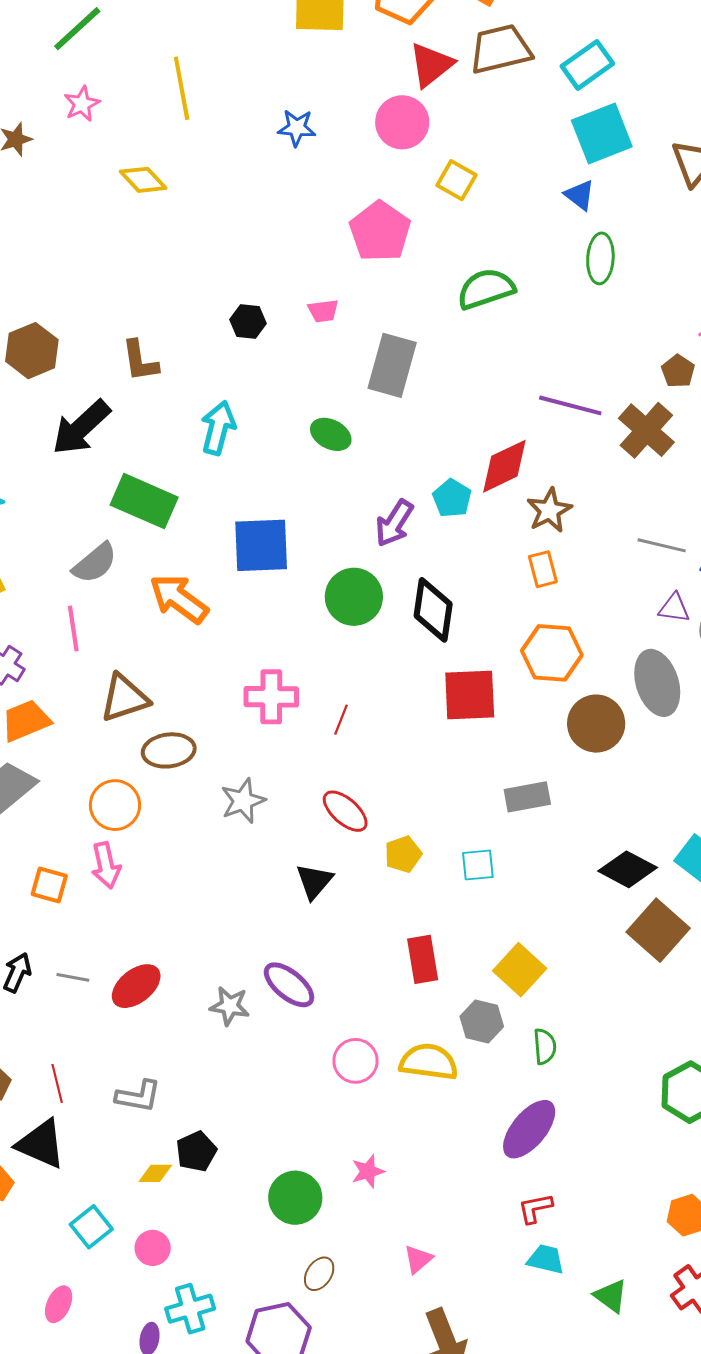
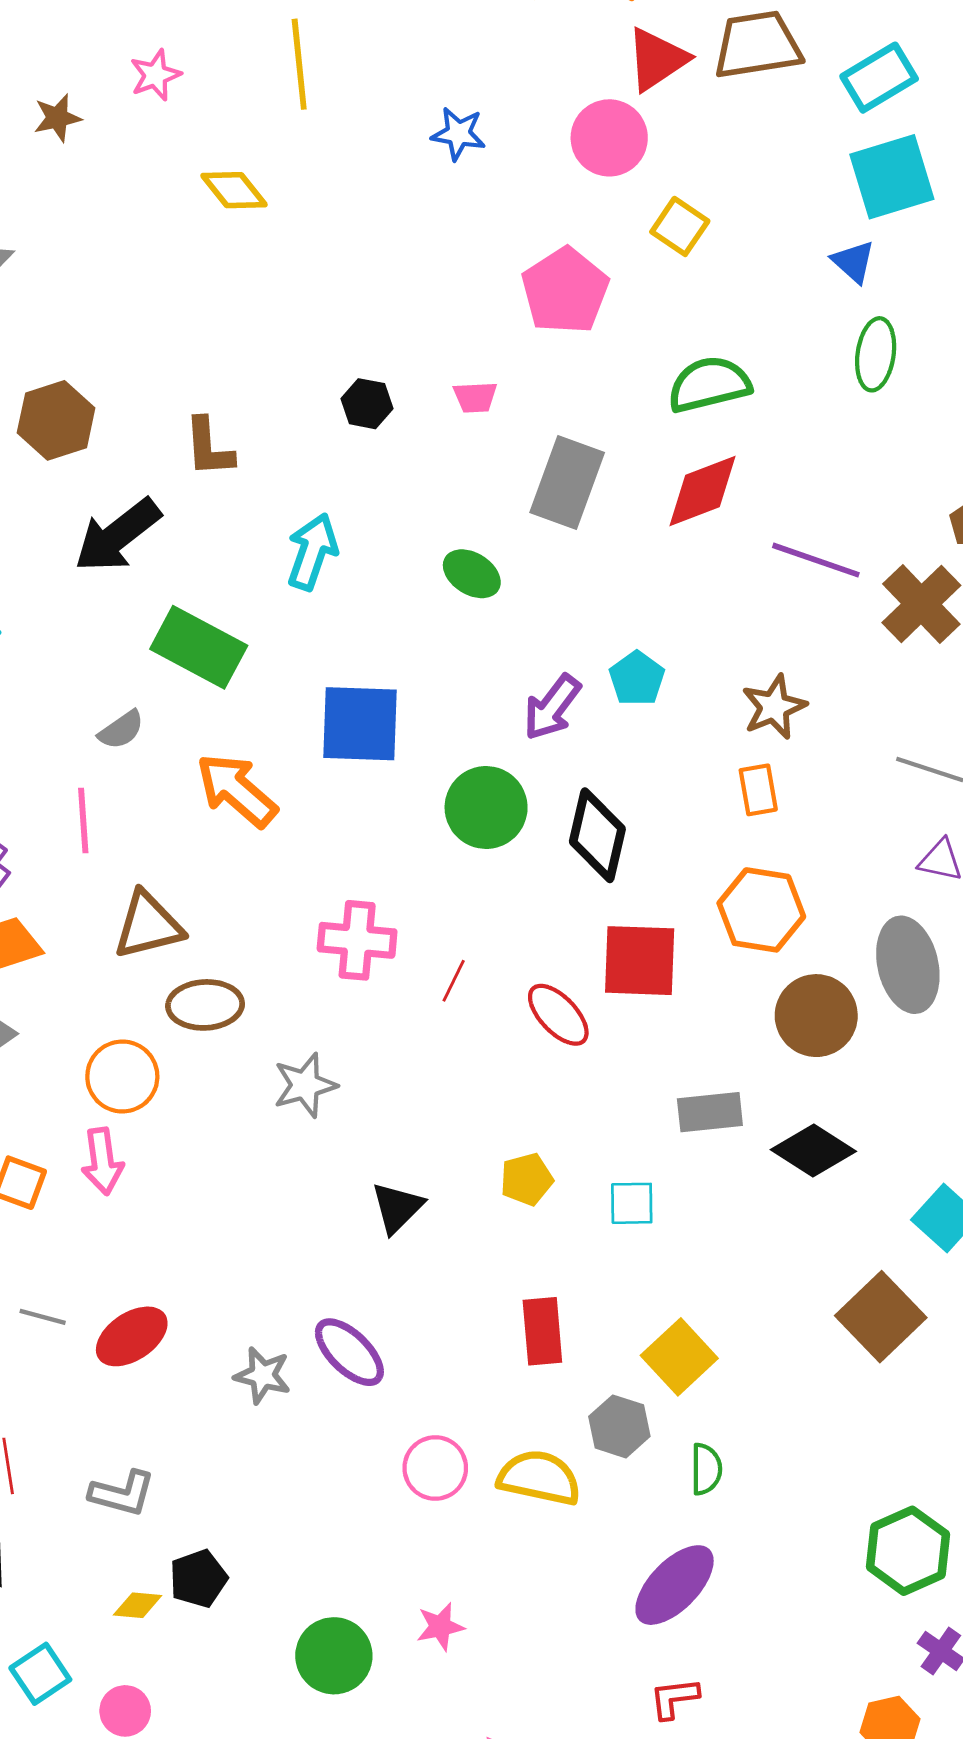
red diamond: (504, 466) -> (702, 491), moved
gray semicircle: (95, 563) -> (121, 730), size x0.7
red ellipse: (345, 811) -> (558, 1015), moved
black diamond: (628, 869) -> (813, 1150), moved

